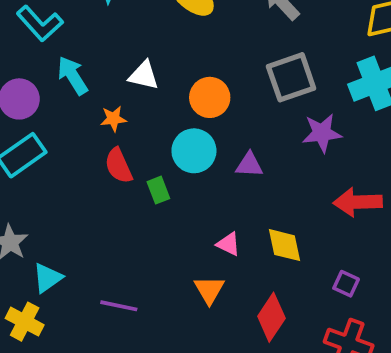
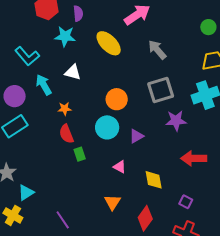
white triangle: (144, 75) -> (73, 72), moved
purple triangle: (249, 165) -> (136, 136), turned -35
green rectangle: (158, 190) -> (80, 154), moved
pink triangle: (228, 244) -> (120, 167), moved
purple line: (119, 306) -> (63, 220), moved, turned 42

